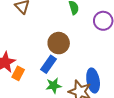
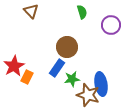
green star: (54, 86) -> (72, 79), moved

